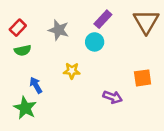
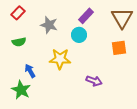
red rectangle: (18, 28) -> (18, 13), moved
yellow star: (72, 71) -> (60, 59), size x1.5
orange square: (143, 78) -> (119, 48), moved

